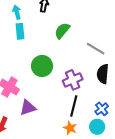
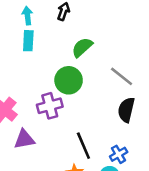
green circle: (42, 66) -> (69, 80), moved
purple cross: (73, 80) -> (50, 106), moved
black line: (74, 106) -> (83, 146), turned -45

